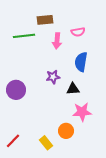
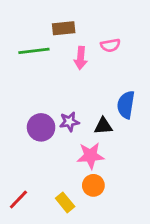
blue semicircle: (81, 62) -> (126, 105), moved
purple star: (53, 77) -> (69, 122), moved
purple circle: (16, 90) -> (41, 127), moved
pink star: (82, 112) -> (91, 156), moved

